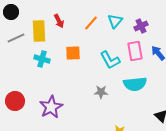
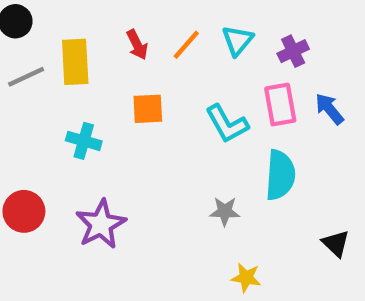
red arrow: (59, 21) -> (137, 45), moved
cyan cross: (42, 59) -> (84, 141), moved
cyan semicircle: (135, 84) -> (280, 175), turned -80
gray star: (101, 92) -> (225, 211), moved

